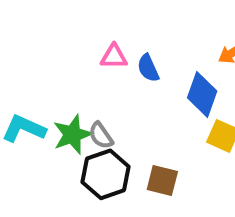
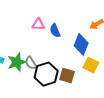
black hexagon: (106, 174) -> (46, 74), moved
brown square: (162, 181) -> (67, 75), moved

